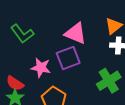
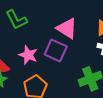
purple square: (68, 58) -> (56, 50), turned 35

